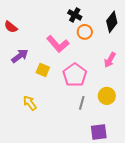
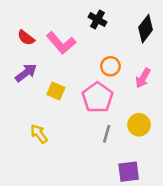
red semicircle: (11, 27) -> (26, 38), moved
orange circle: (85, 32) -> (110, 66), moved
pink L-shape: (58, 44) -> (61, 43), moved

